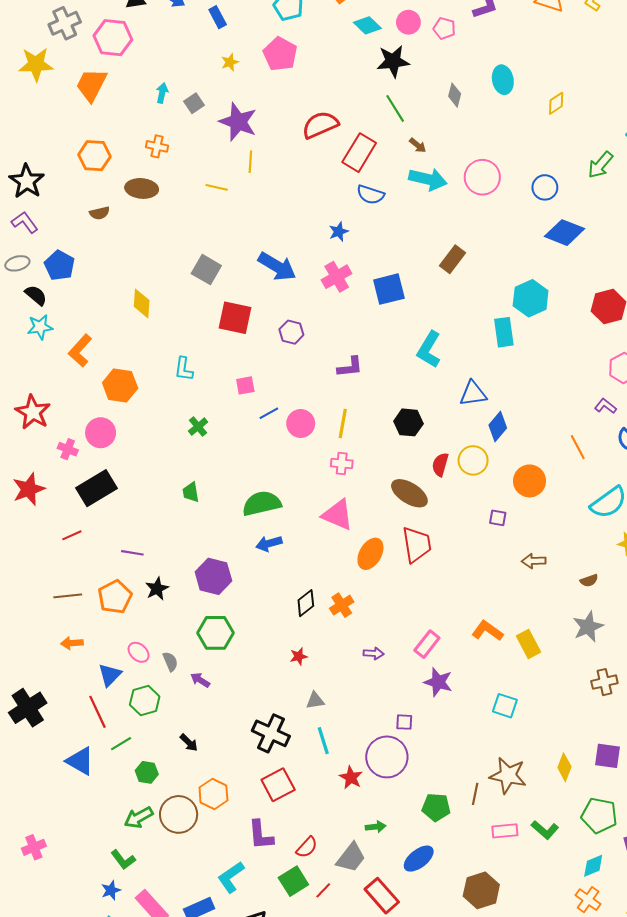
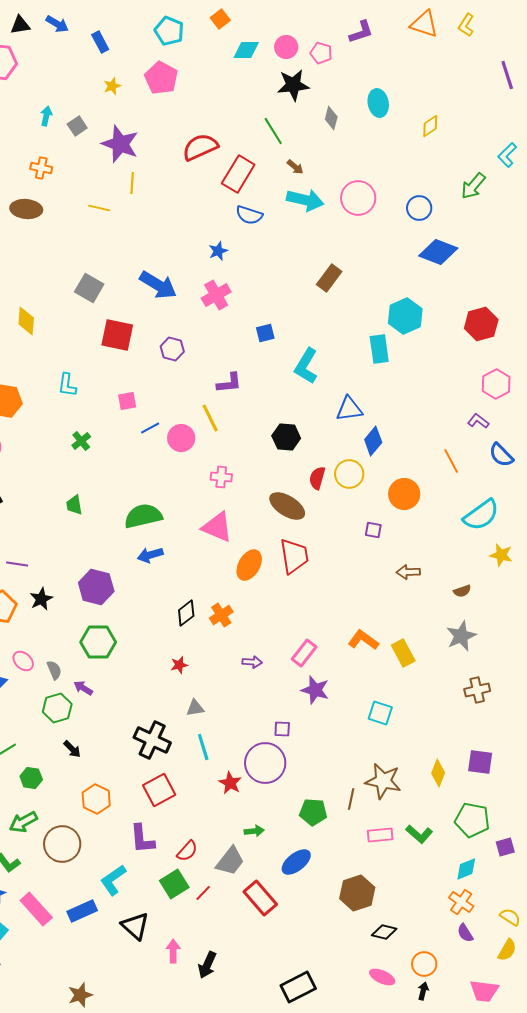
cyan diamond: (367, 25) -> (246, 50), turned -44
black star: (393, 61) -> (293, 85), moved
blue square: (389, 289) -> (265, 333), moved, size x0.6
yellow line: (343, 423) -> (210, 418), moved, turned -36
green hexagon: (145, 701) -> (57, 708), moved
brown circle: (179, 814) -> (62, 844), moved

